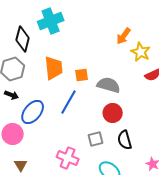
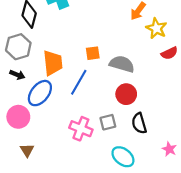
orange trapezoid: (54, 68) -> (53, 63), moved
pink cross: (68, 158) -> (81, 129), moved

